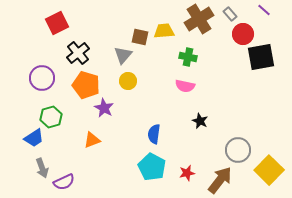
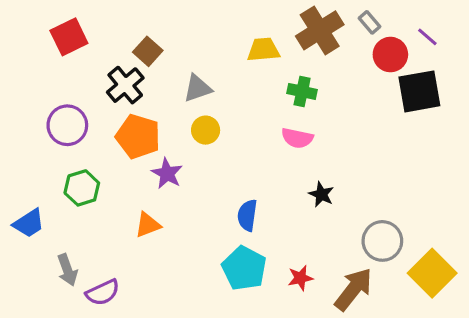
purple line: (264, 10) -> (427, 37), moved
red square: (57, 23) -> (69, 37), moved
brown square: (140, 37) -> (148, 51), moved, turned 30
gray triangle: (123, 55) -> (198, 88), turned 30
blue trapezoid: (34, 138) -> (29, 223), moved

